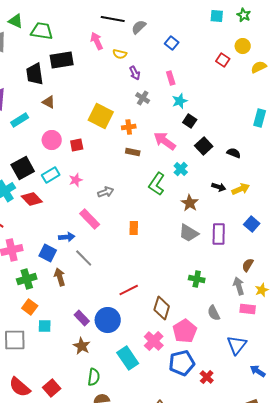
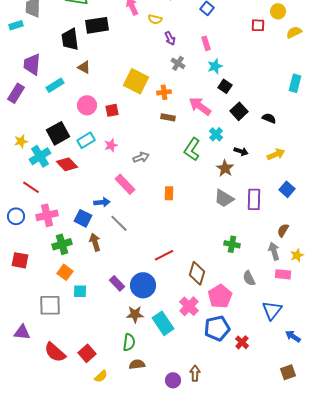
red square: (223, 60) -> (258, 25), turned -32
black arrow: (219, 187) -> (241, 151), moved
brown star: (82, 346) -> (135, 314), moved, turned -30

